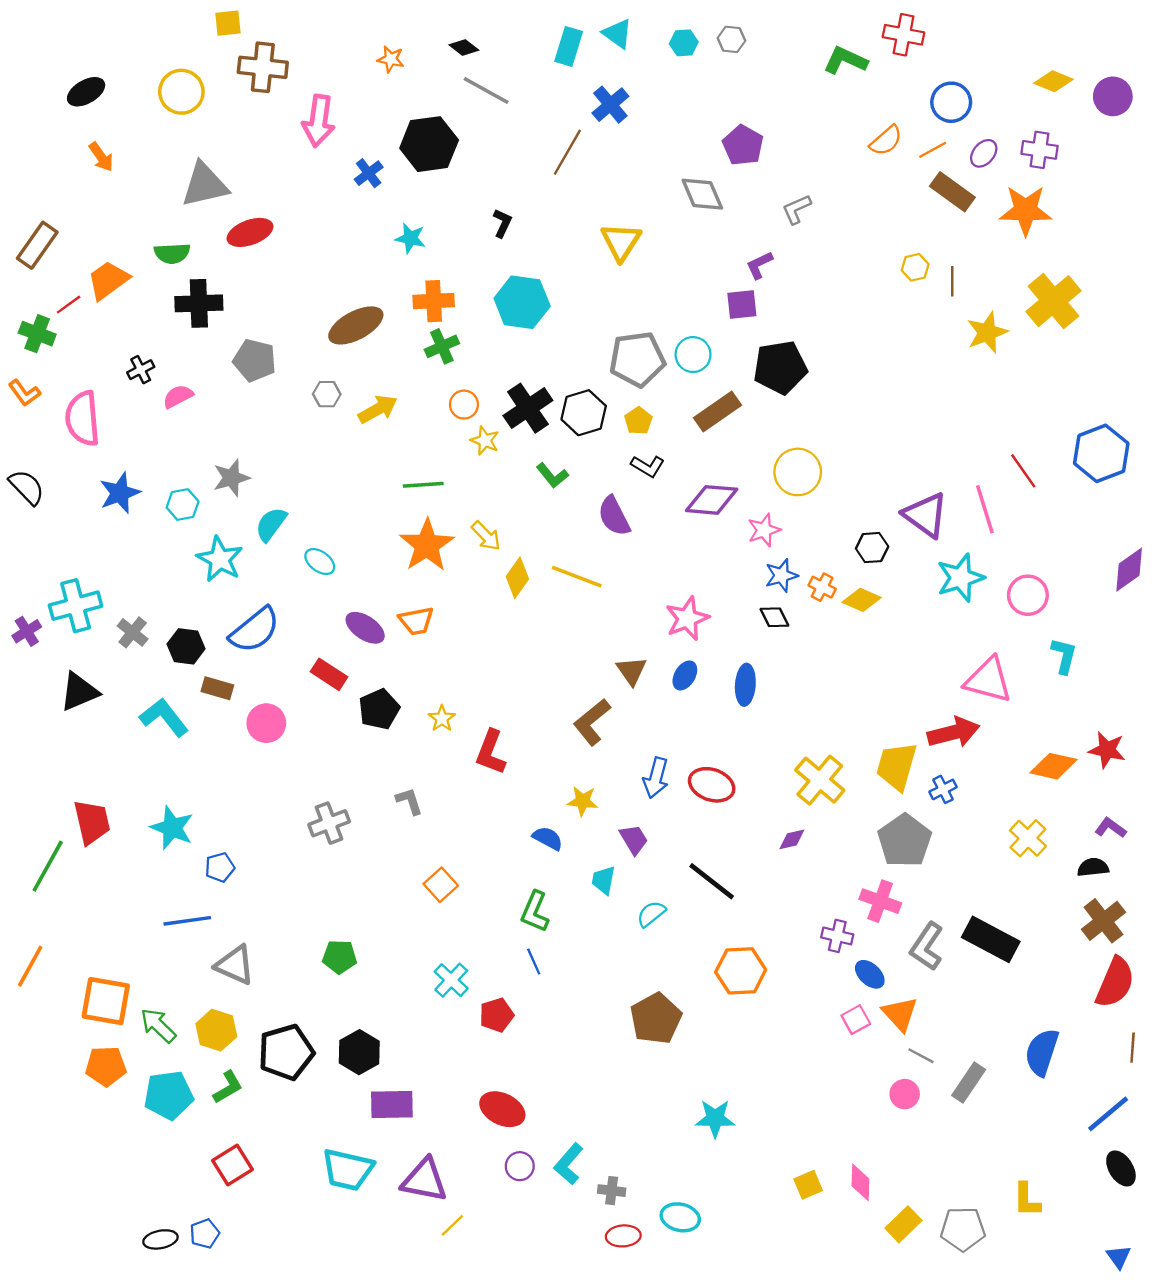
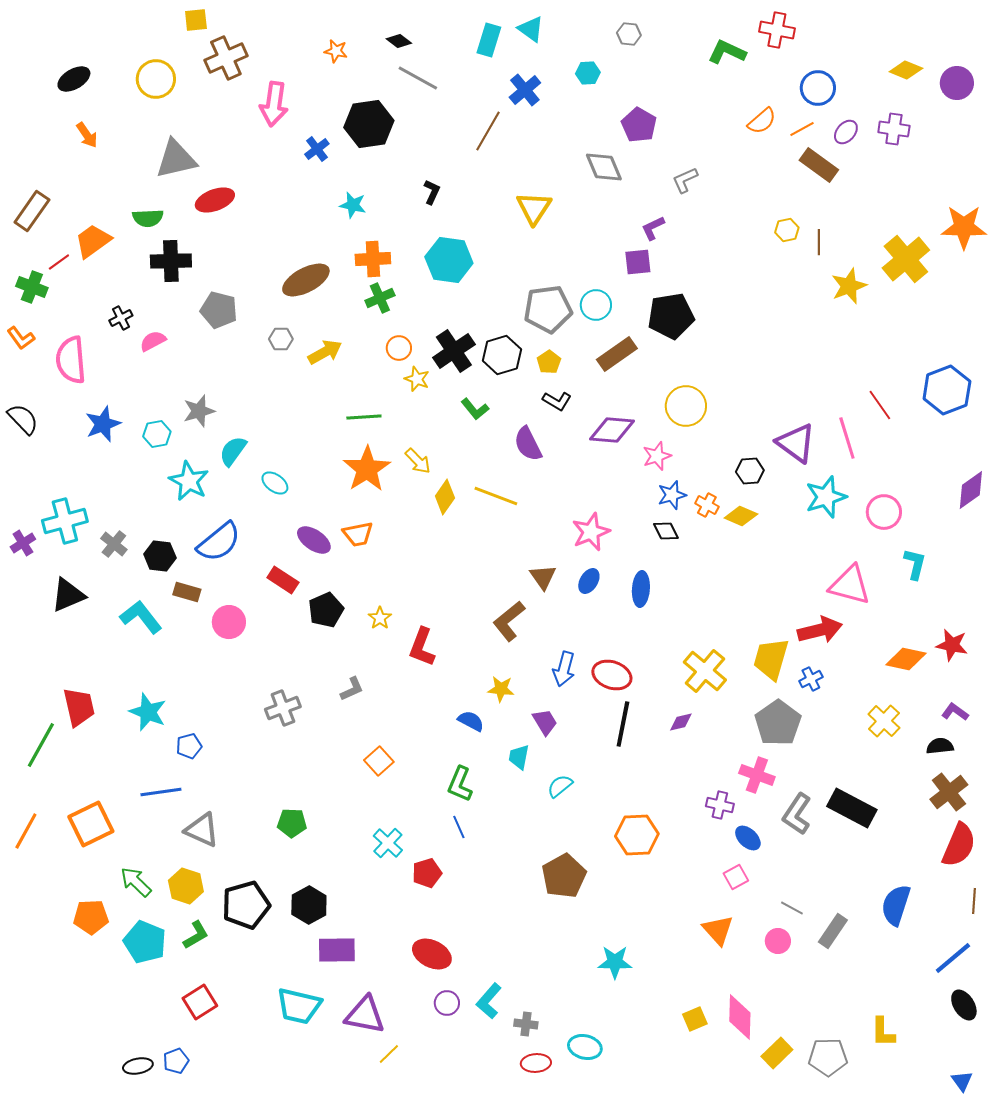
cyan hexagon: (684, 43) -> (588, 73), moved
brown cross: (263, 67) -> (226, 58), turned -30
orange star: (1026, 210) -> (964, 227), moved
gray L-shape: (409, 801) -> (352, 689), turned 84
black line: (712, 881) -> (623, 724), moved, turned 63
orange square: (106, 1001) -> (91, 824), moved, turned -36
orange triangle: (900, 1014) -> (718, 930), moved
cyan pentagon: (169, 1095) -> (145, 942), turned 30
pink diamond: (860, 1182) -> (740, 1017), size x1.4

